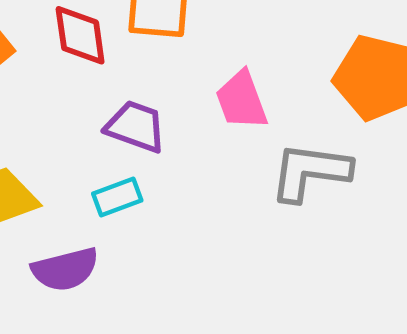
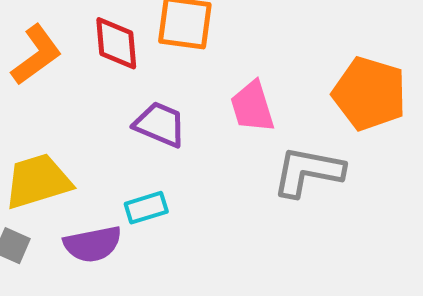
cyan rectangle: (117, 197) -> (146, 208), moved

